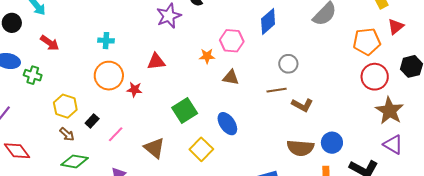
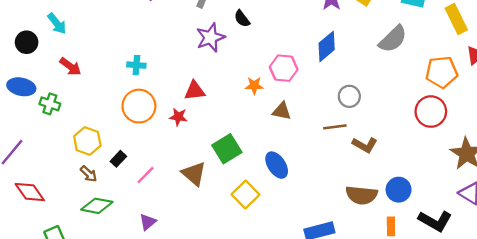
red circle: (375, 77) -> (431, 112), moved
red star: (134, 90) -> (178, 117), moved
brown triangle: (154, 148) -> (194, 174), moved

